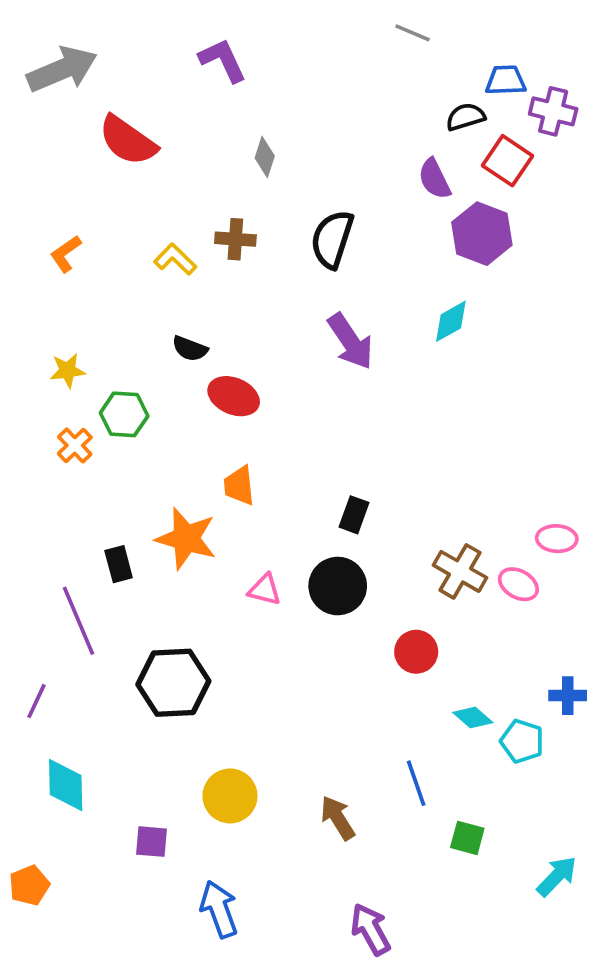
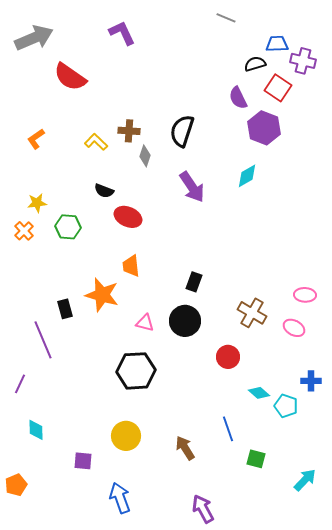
gray diamond: (265, 157) -> (145, 156), moved
orange cross: (75, 445) -> (24, 231), moved
pink ellipse: (518, 584) -> (294, 328), moved
black hexagon: (173, 683) -> (136, 371), moved
cyan diamond: (66, 785) -> (36, 430), size x0.7

